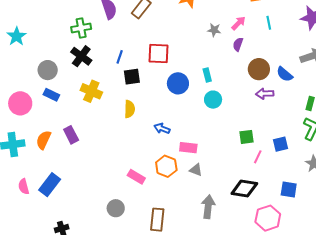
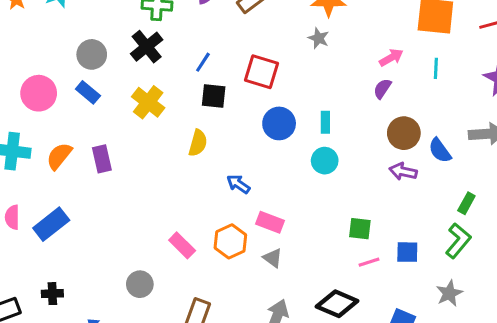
gray star: (214, 30) -> (319, 38), moved
pink line: (258, 157) -> (369, 262), turned 32

